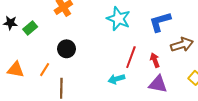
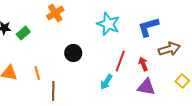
black circle: (67, 49) -> (73, 53), moved
orange line: (45, 70) -> (37, 73), turned -48
cyan arrow: (116, 79) -> (106, 82), turned -42

